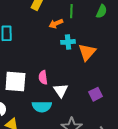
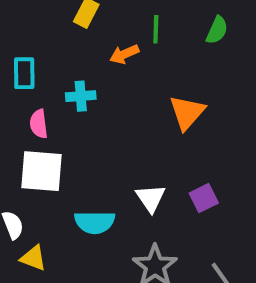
cyan cross: (68, 42) -> (81, 96), moved
pink semicircle: (43, 77) -> (39, 124), moved
white triangle: (61, 90) -> (151, 198), moved

